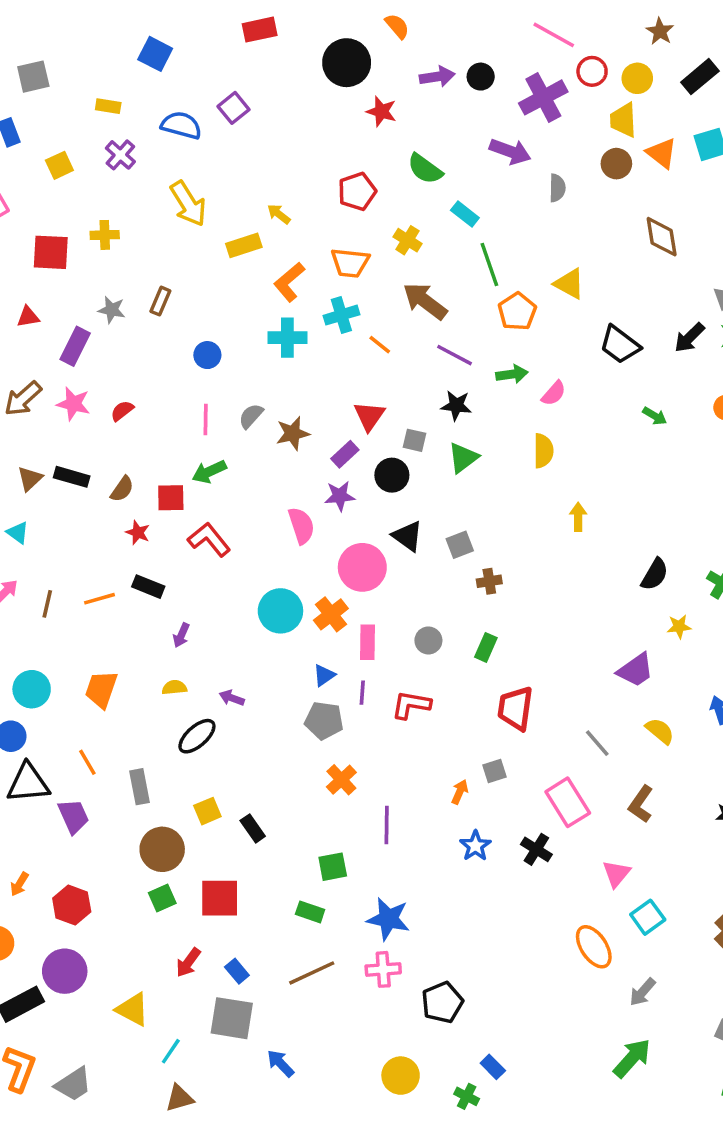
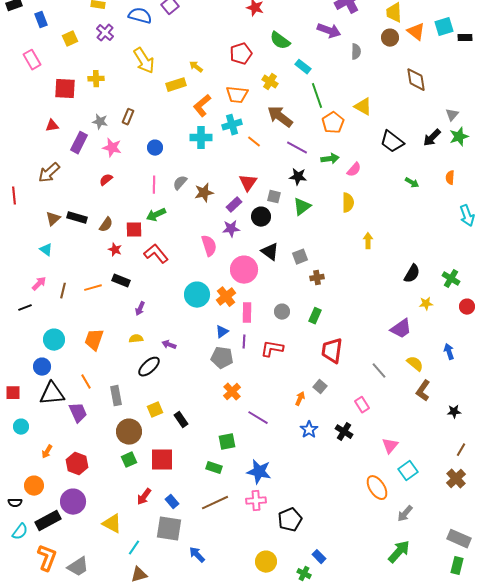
pink star: (73, 404) -> (112, 148), moved
gray square: (495, 771) -> (320, 387), turned -32
pink rectangle: (568, 802) -> (362, 405), size x0.6
brown L-shape: (641, 804) -> (423, 391), moved
purple line: (387, 825) -> (258, 418), turned -60

